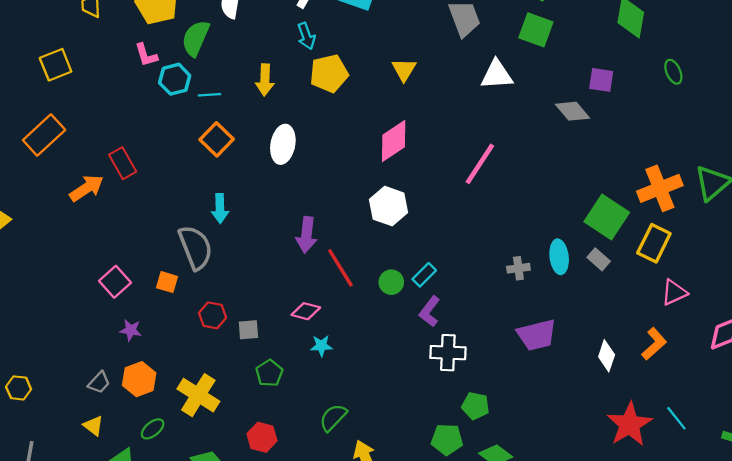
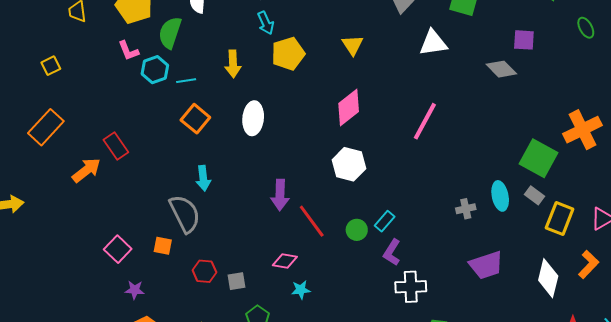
yellow square: (56, 65) -> (51, 66), size x0.7
yellow rectangle: (654, 243) -> (560, 219), moved
white diamond: (607, 356) -> (548, 278), size x1.4

